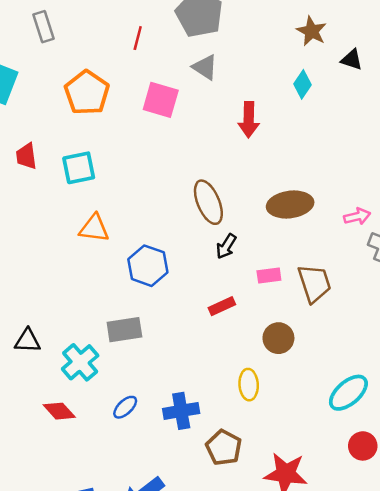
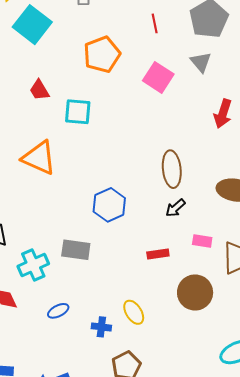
red line: (138, 38) -> (155, 23), turned -42
red trapezoid: (26, 156) -> (39, 90), turned -40
orange triangle: (94, 228) -> (39, 158), moved, size x1.4
brown circle: (278, 338) -> (195, 292), size x1.4
yellow ellipse: (249, 385) -> (134, 312), moved, turned -45
blue cross: (181, 411) -> (101, 327), size x0.7

